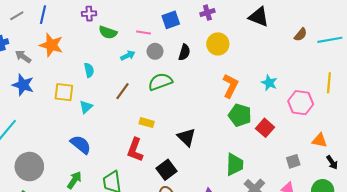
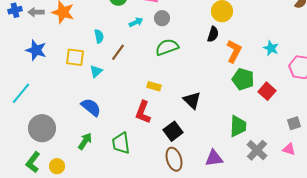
black semicircle: (184, 52) -> (213, 34), moved
gray arrow: (23, 57) -> (36, 12), moved, turned -35
brown line: (123, 91) -> (118, 52), moved

